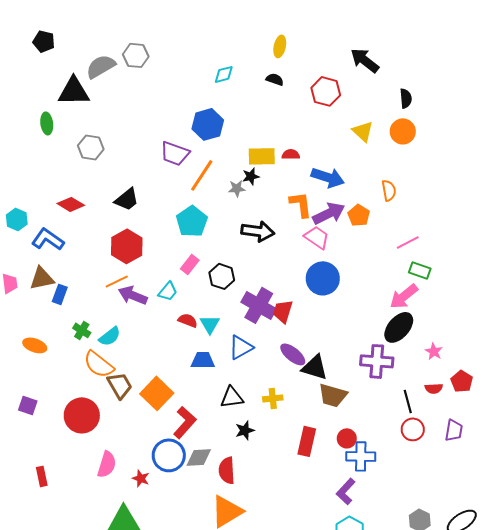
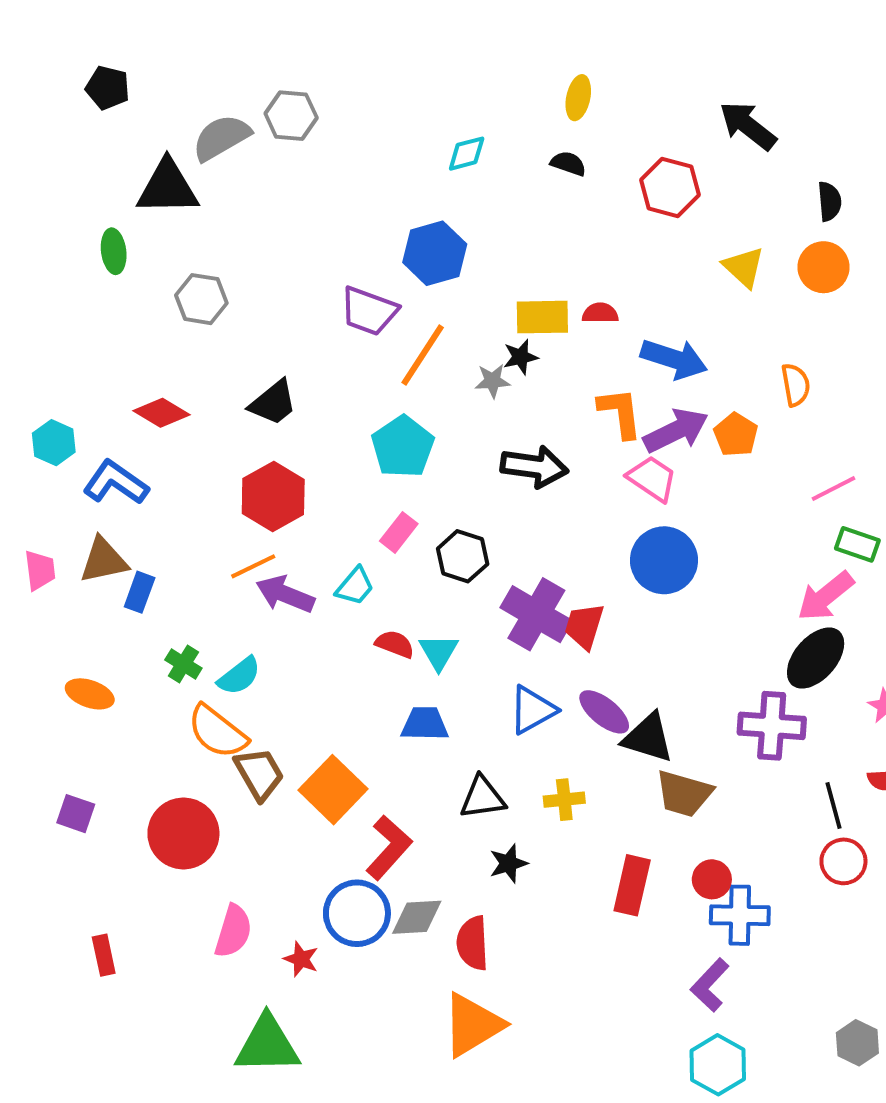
blue triangle: (241, 347) -> (532, 710), moved

